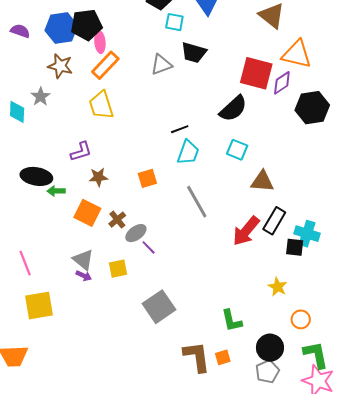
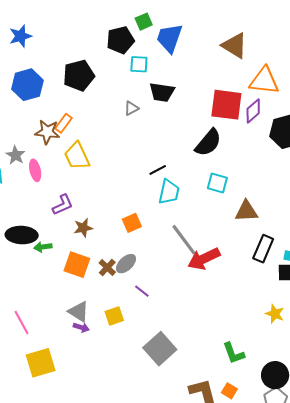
black pentagon: (86, 25) -> (79, 75), moved
pink ellipse: (100, 42) -> (35, 170), moved
orange rectangle: (105, 65) -> (64, 123), moved, size x0.7
gray triangle: (161, 65) -> (131, 108), size x0.7
brown star: (60, 66) -> (47, 132), moved
red arrow: (246, 231) -> (204, 259), moved, turned 32
gray ellipse: (136, 233) -> (126, 264), moved
orange square: (223, 357) -> (229, 391), turned -35

